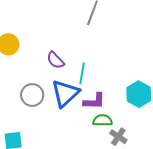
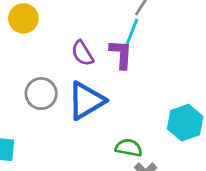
cyan line: (82, 73) -> (131, 33), moved
purple L-shape: (94, 101) -> (121, 54), moved, turned -100

